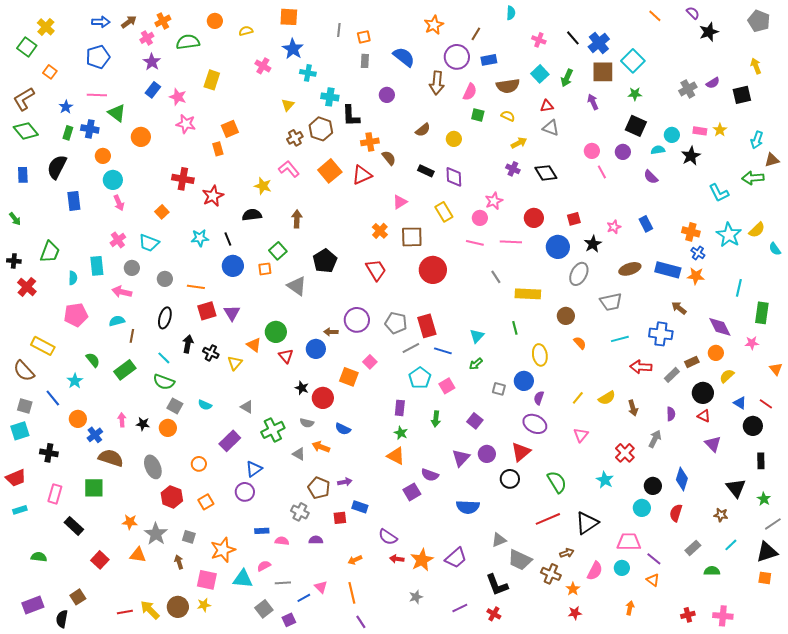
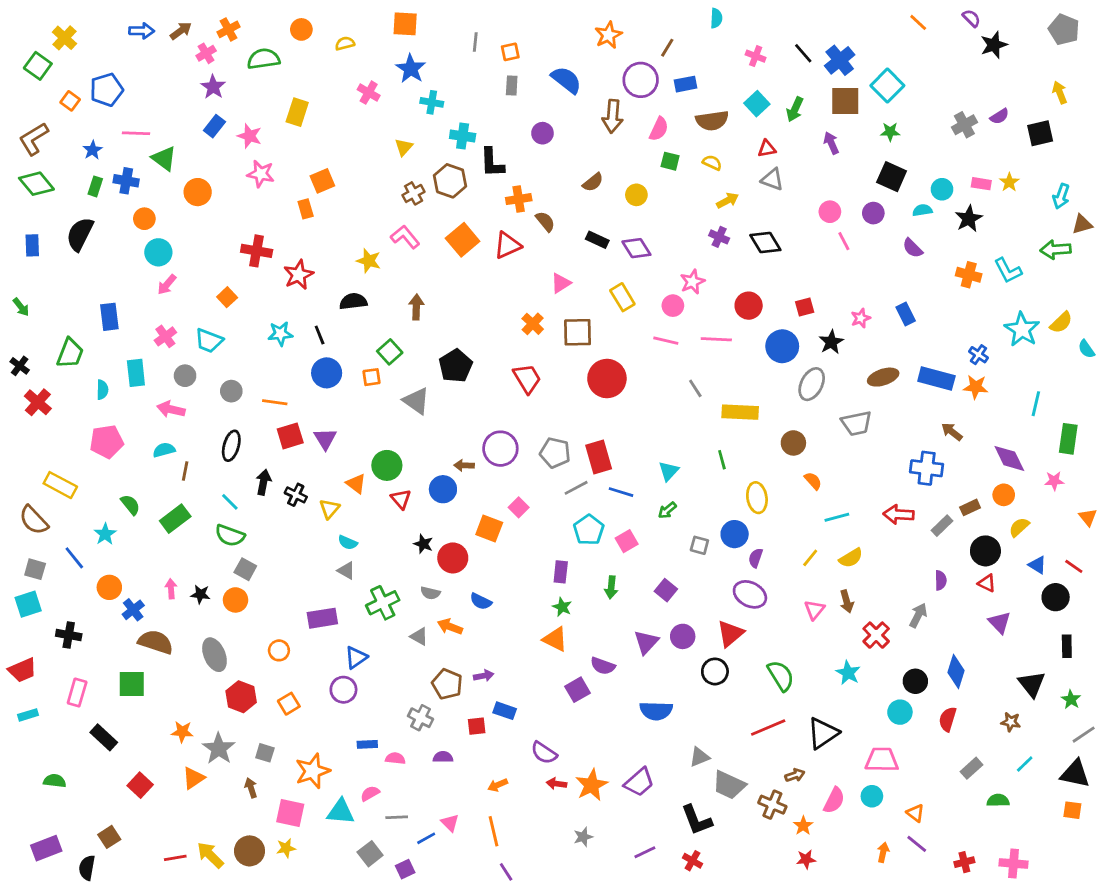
blue pentagon: (98, 57) -> (107, 90), moved
purple diamond: (454, 177) -> (636, 248), turned -30
blue rectangle: (74, 201) -> (109, 317), moved
pink arrow: (119, 203) -> (167, 285), turned 63
orange cross: (691, 232) -> (969, 275), moved
black cross: (14, 261) -> (20, 366), turned 32
cyan line: (620, 339) -> (837, 517), moved
cyan semicircle: (205, 405) -> (348, 542), moved
brown arrow: (633, 408) -> (847, 601), moved
purple rectangle: (230, 441) -> (322, 618), turned 35
black triangle: (767, 552) -> (1075, 774), turned 30
orange triangle: (138, 555) -> (193, 778), turned -42
purple line: (654, 559) -> (917, 844), moved

